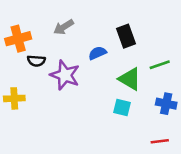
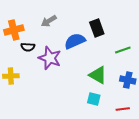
blue semicircle: (97, 53) -> (75, 41), size x1.5
green triangle: (130, 79) -> (98, 75), moved
cyan square: (122, 108) -> (94, 99), moved

